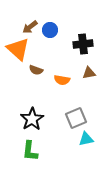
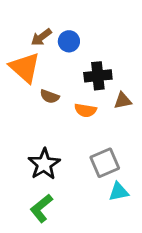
black cross: (83, 44) -> (98, 76), moved
green L-shape: (30, 151) -> (41, 208), turned 45

